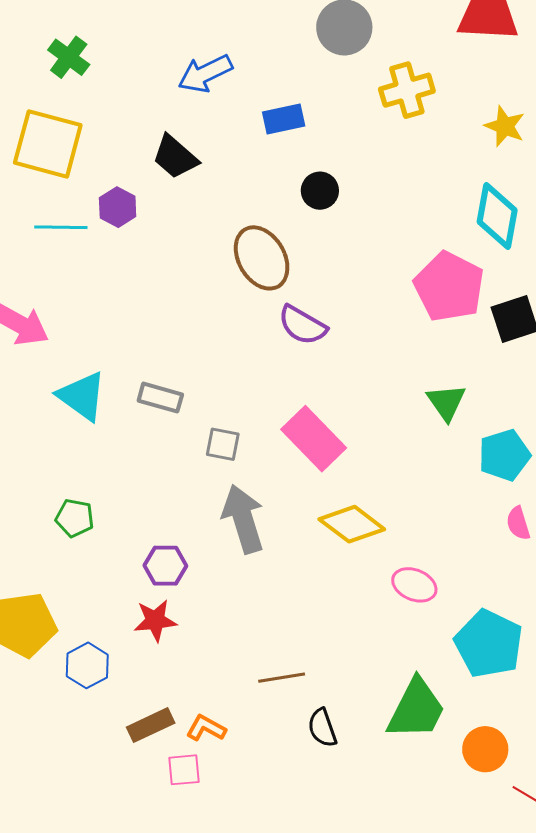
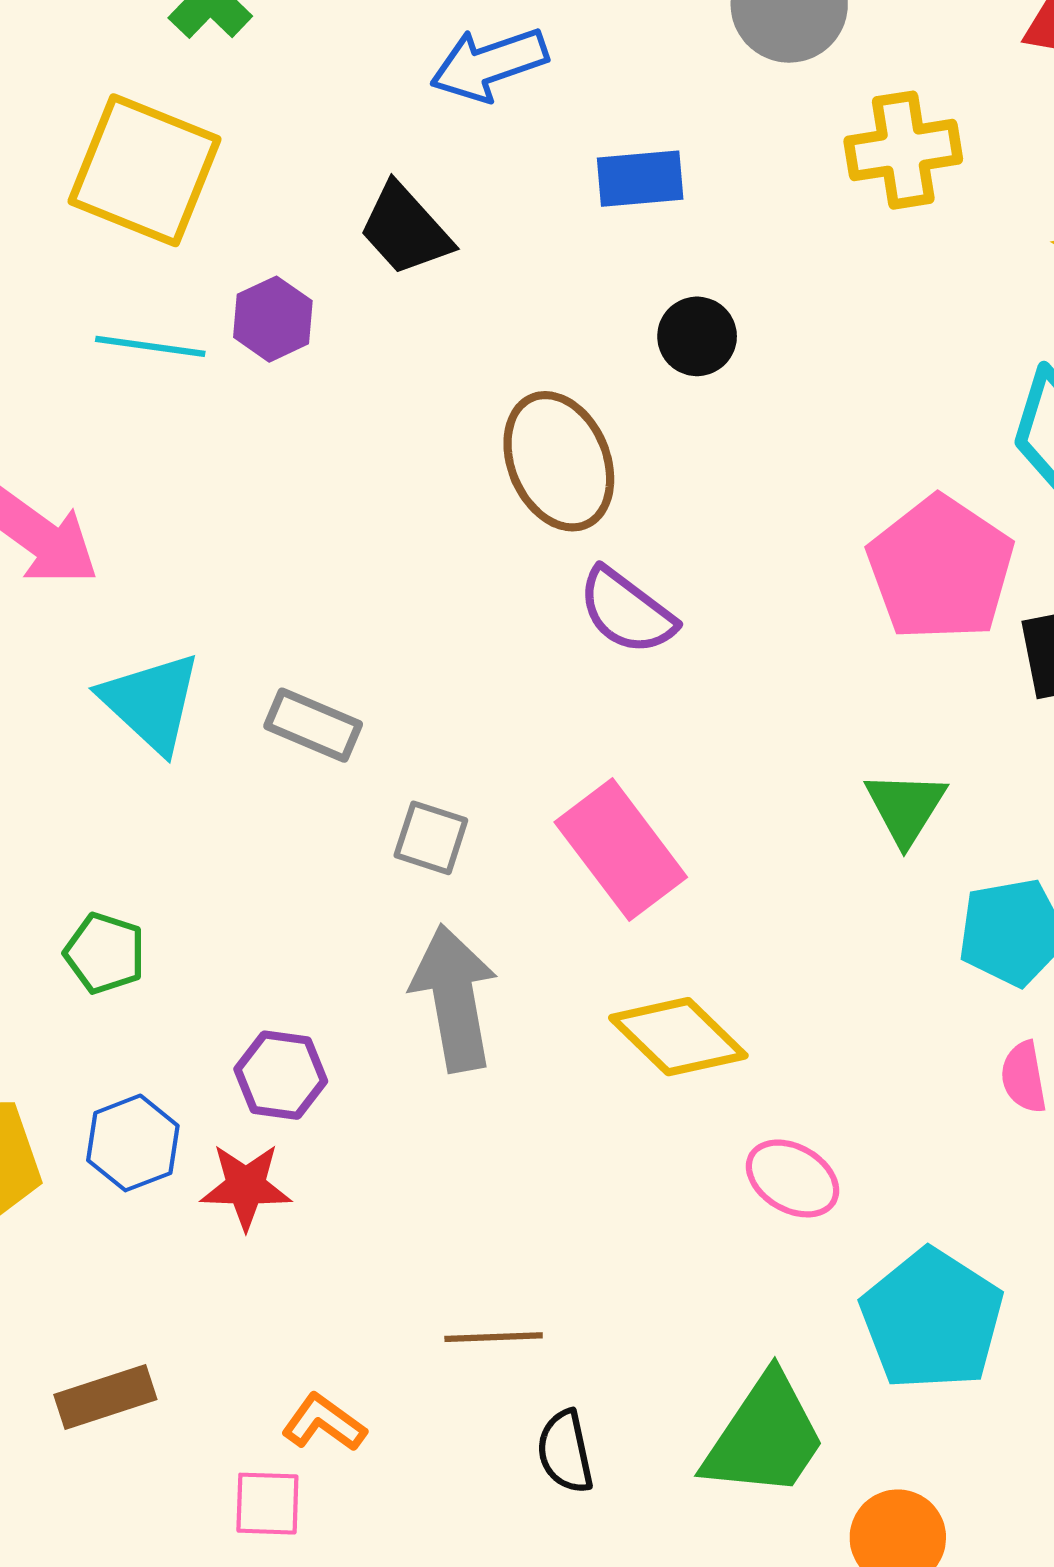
blue hexagon: (87, 665) -> (133, 1143), moved
brown rectangle: (151, 725) -> (105, 1397), moved

